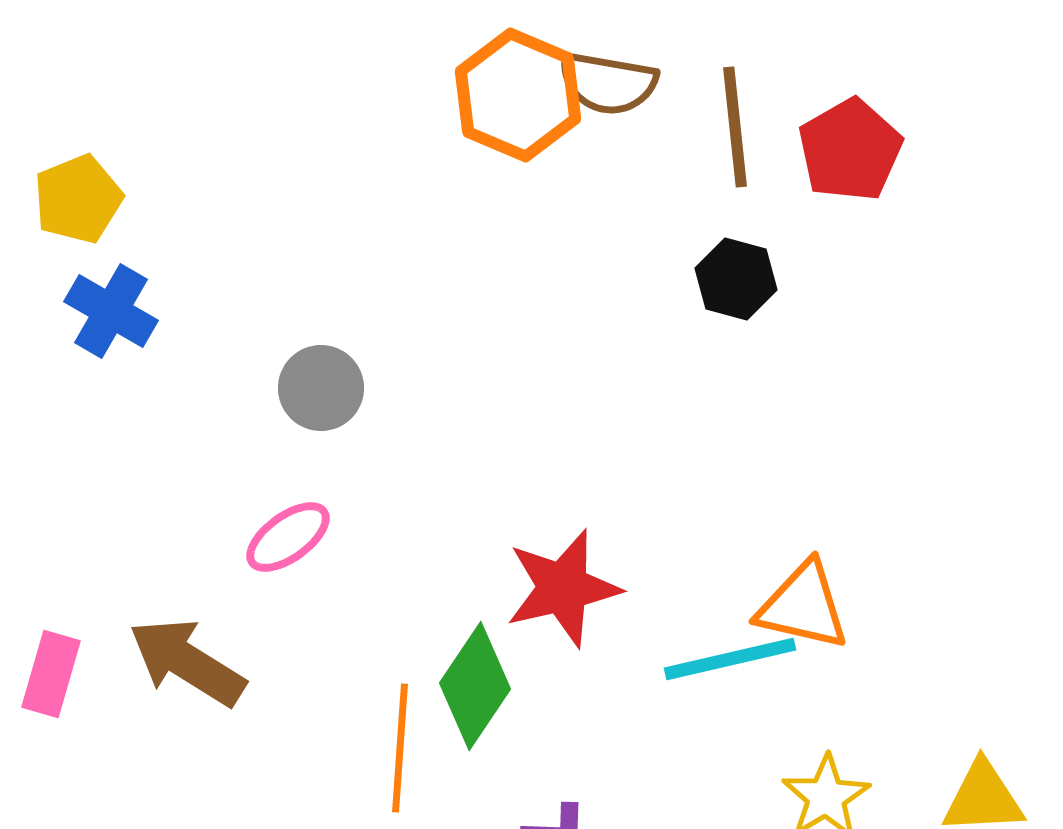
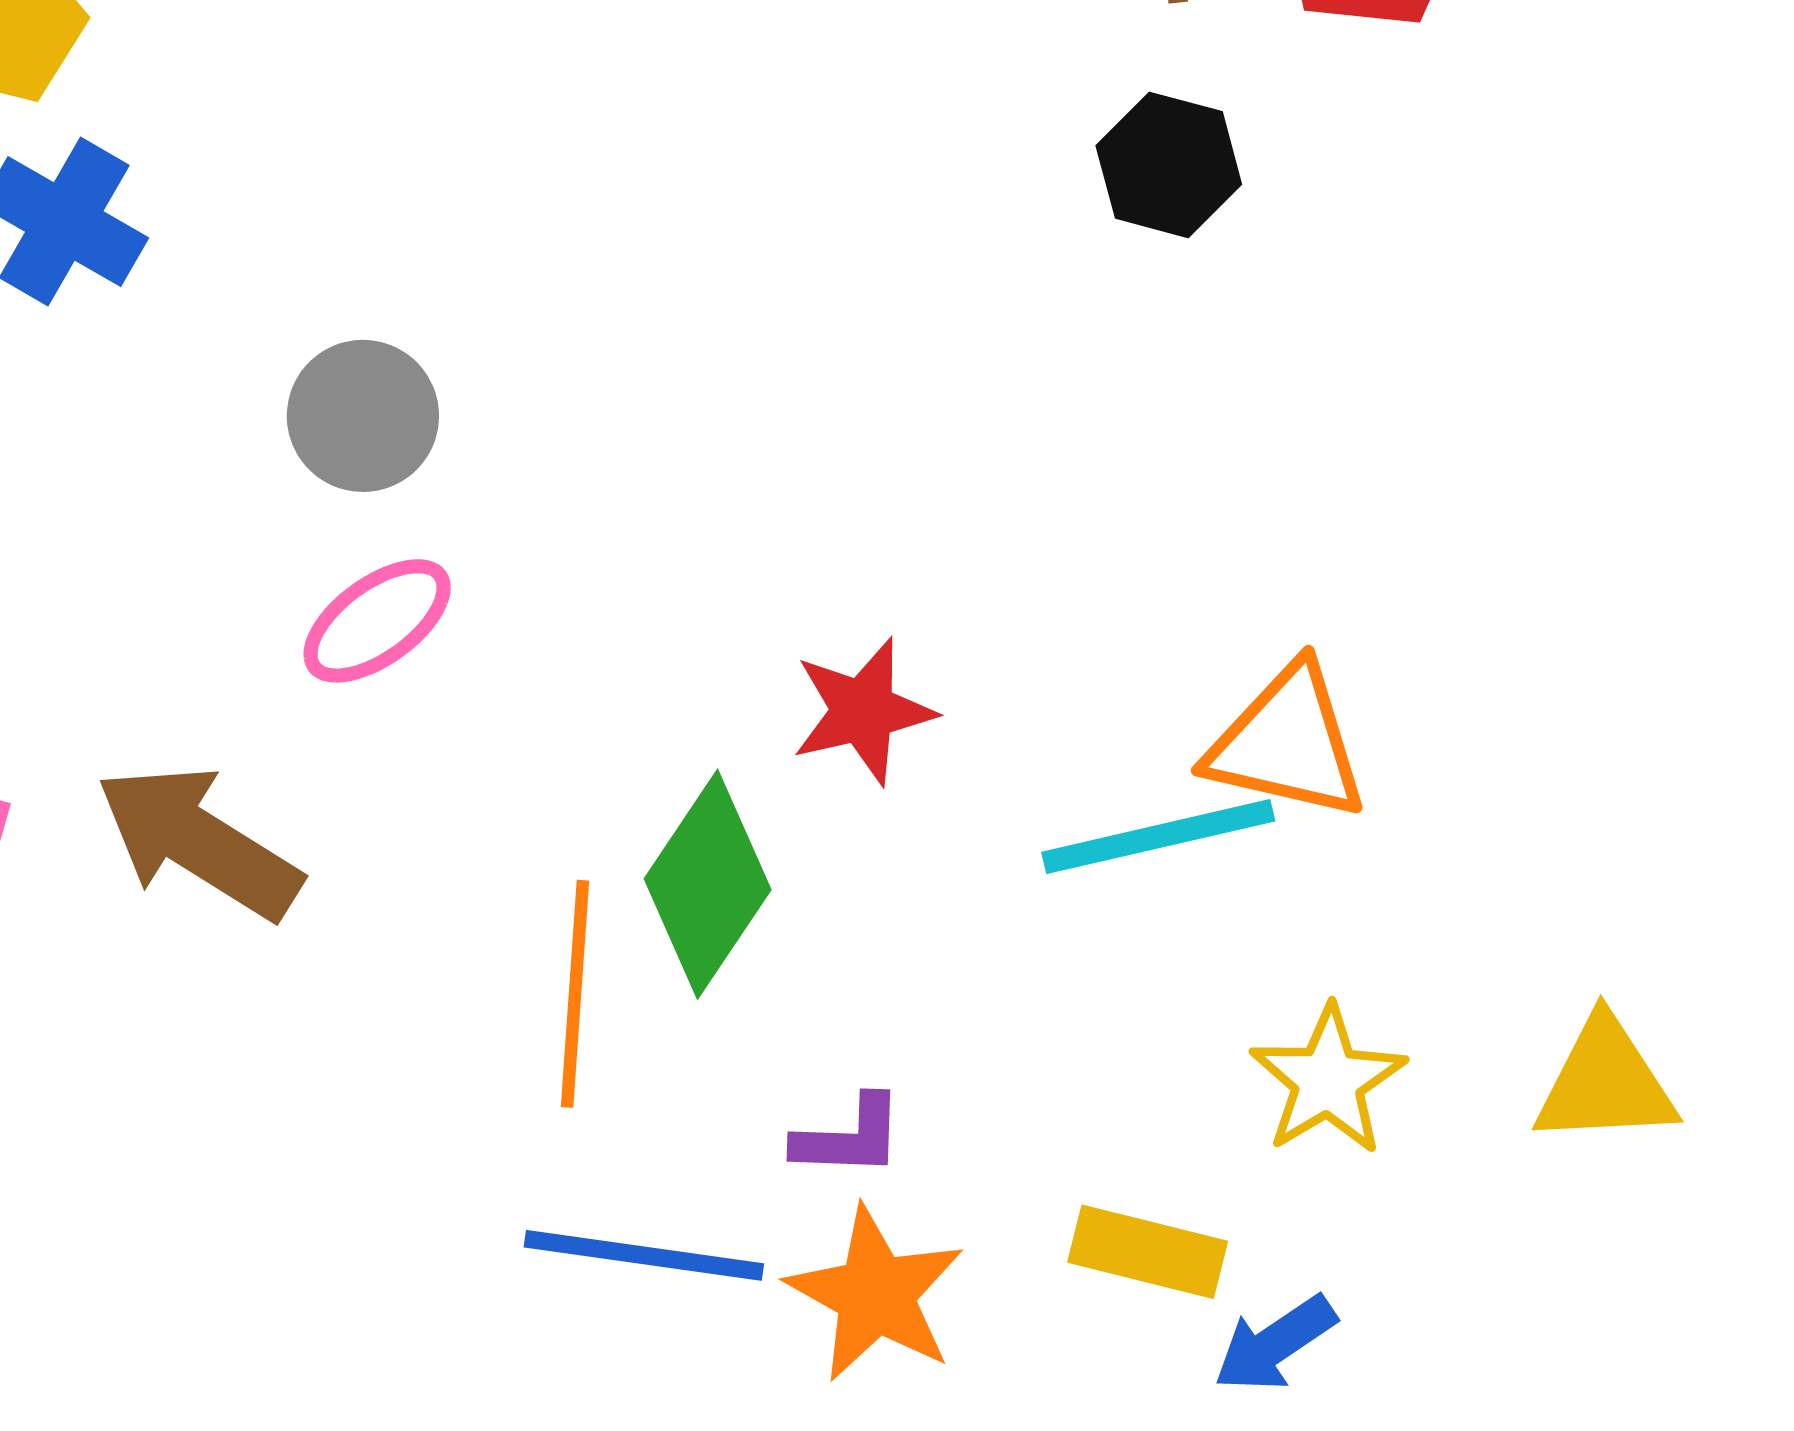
gray circle: (321, 388) -> (363, 416), moved
red star: (563, 588) -> (863, 711), size x0.7

